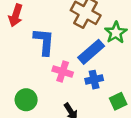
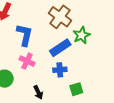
pink cross: (63, 72) -> (27, 61), moved

